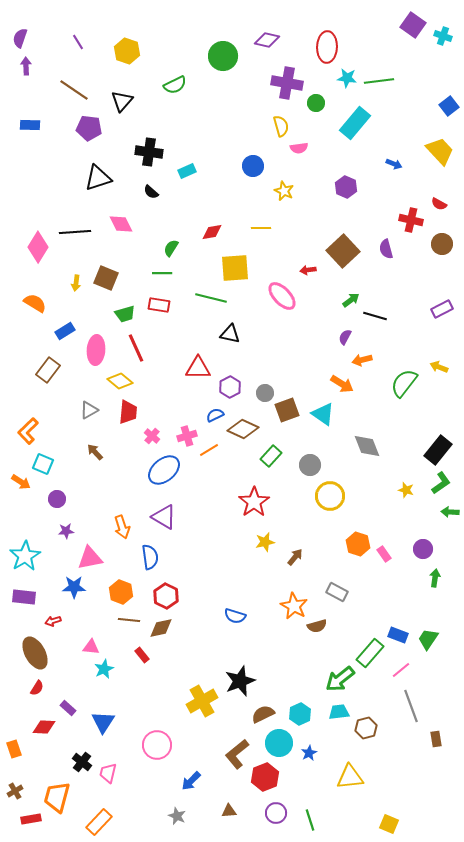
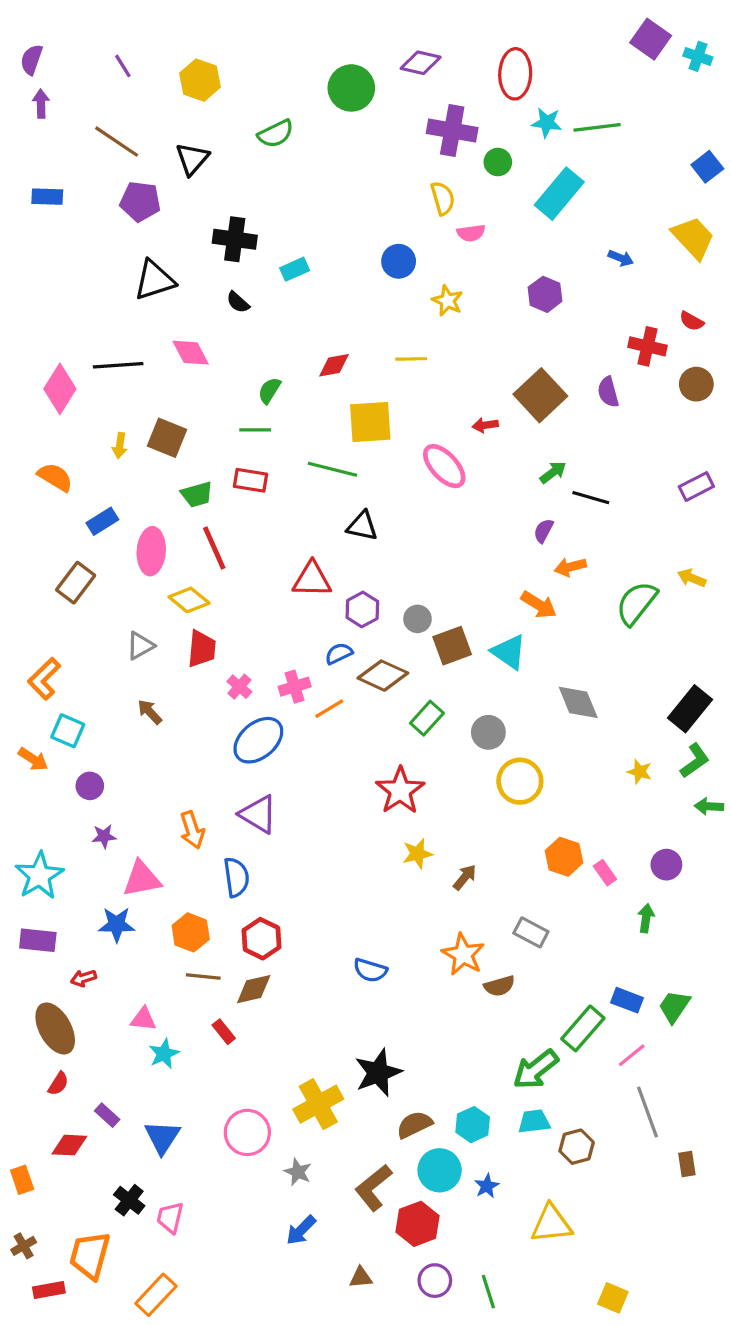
green arrow: (435, 578) -> (646, 918), moved
pink circle: (157, 745) -> (247, 1132), moved
gray star: (177, 816) -> (298, 1172), moved

